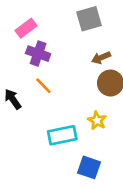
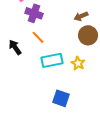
cyan rectangle: (62, 135) -> (52, 60), moved
blue square: (89, 167) -> (61, 98), moved

